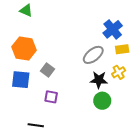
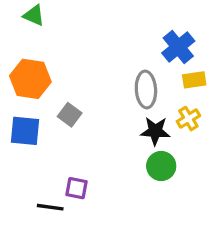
gray ellipse: (93, 55) -> (146, 90), turned -55
purple square: (51, 97) -> (76, 188), moved

